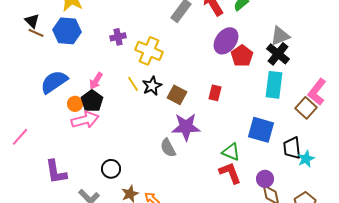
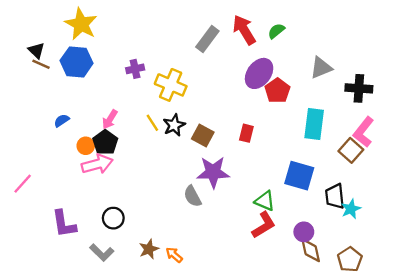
black cross: (278, 54) -> (359, 88), moved, turned -35
blue semicircle: (54, 82) -> (62, 121), size x0.5
black circle: (111, 169) -> (113, 218), moved
red L-shape: (230, 173) -> (264, 225), turned 80

